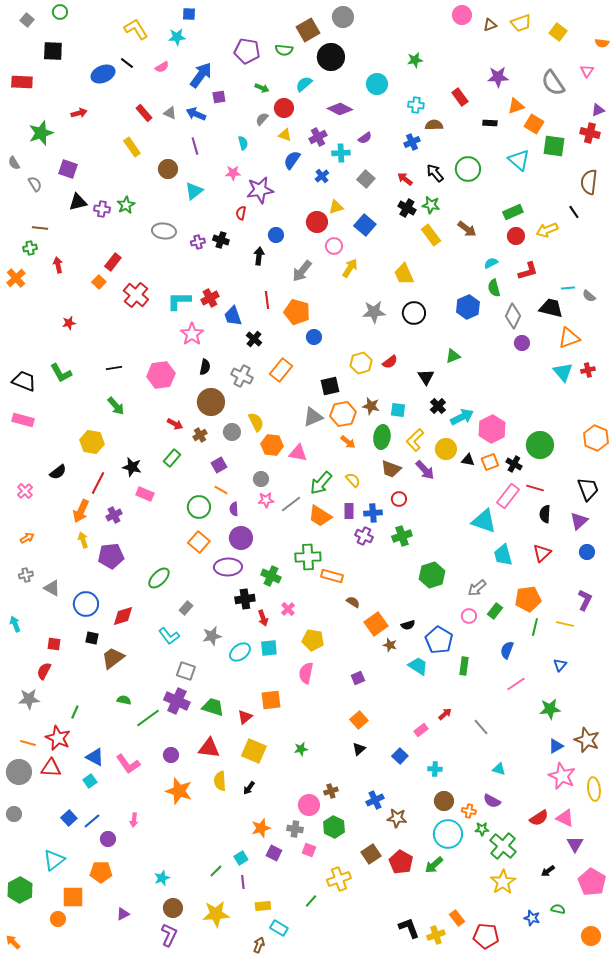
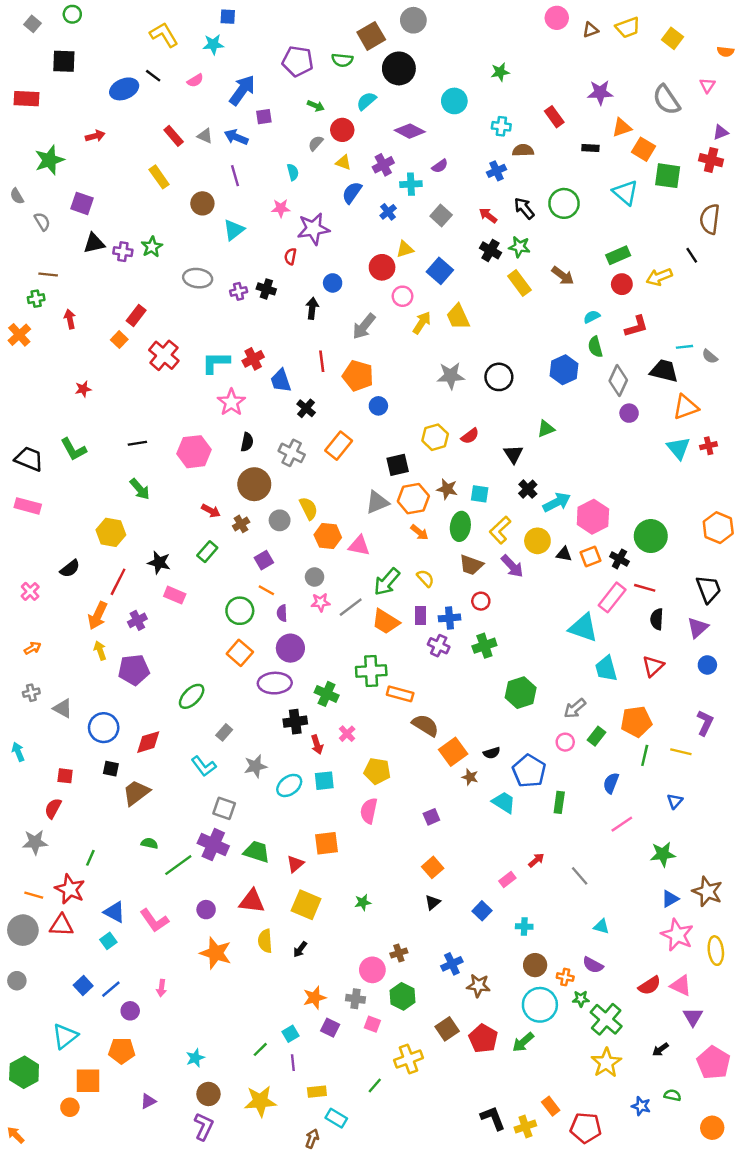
yellow trapezoid: (404, 274) -> (458, 317), moved
brown semicircle: (353, 602) -> (425, 725), size x1.6

